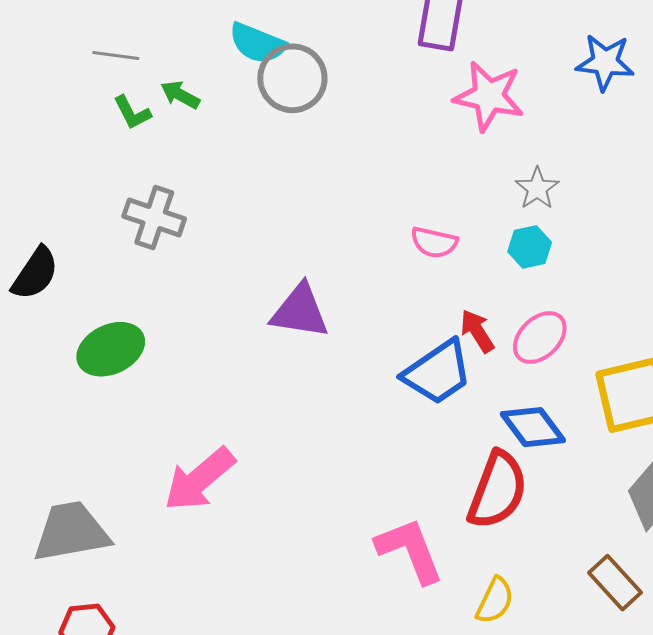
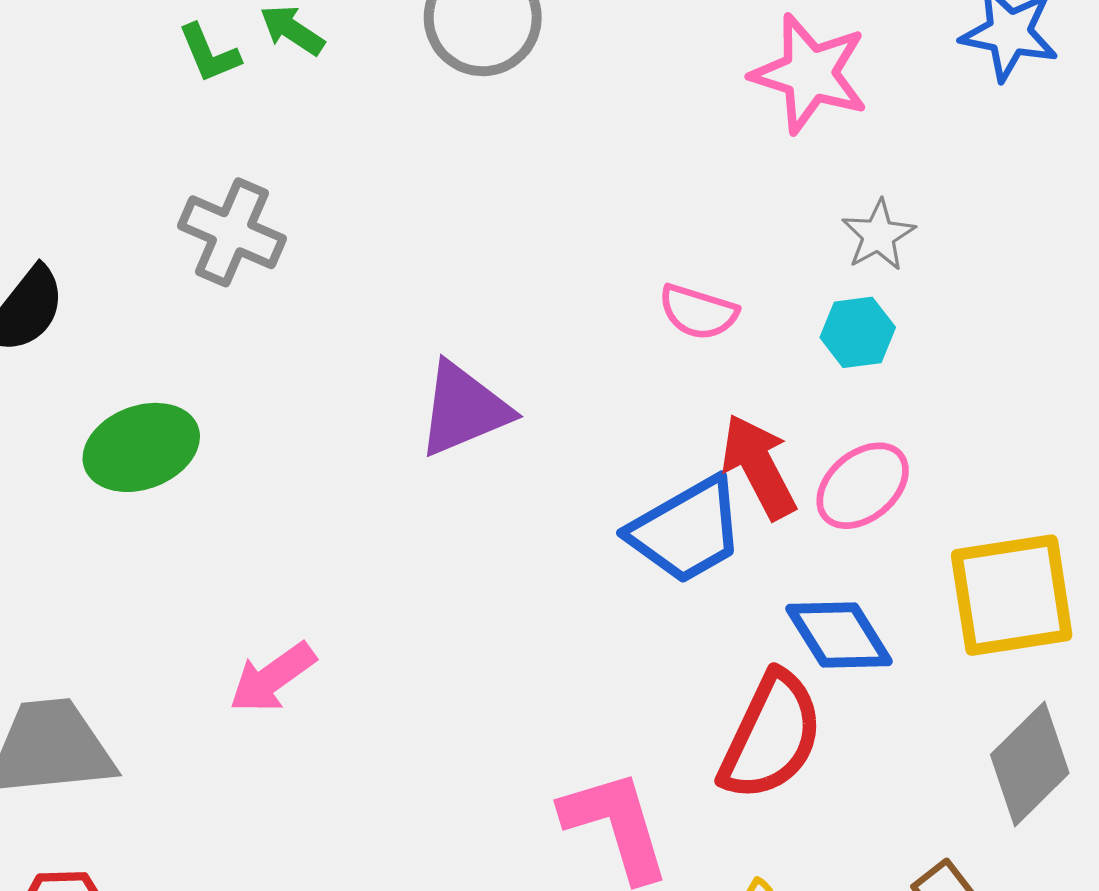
purple triangle: (300, 311) -> (464, 409), turned -36
red arrow: (477, 331) -> (759, 466), size x1.4
pink arrow: (199, 479) -> (272, 678), size x0.7

